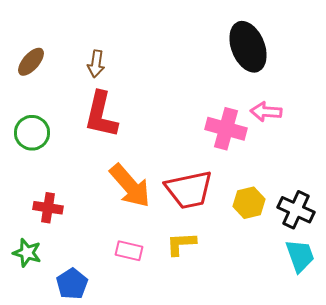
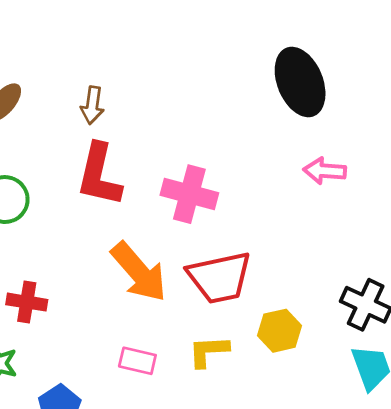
pink cross: (226, 129) -> (189, 194), moved
yellow hexagon: (249, 203) -> (280, 331), moved

